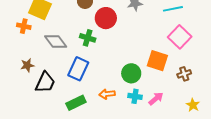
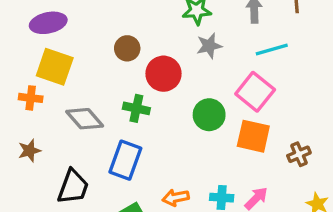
pink square: (180, 37) -> (255, 92), moved
brown star: (27, 65) -> (29, 151), moved
green circle: (131, 73) -> (209, 115), moved

